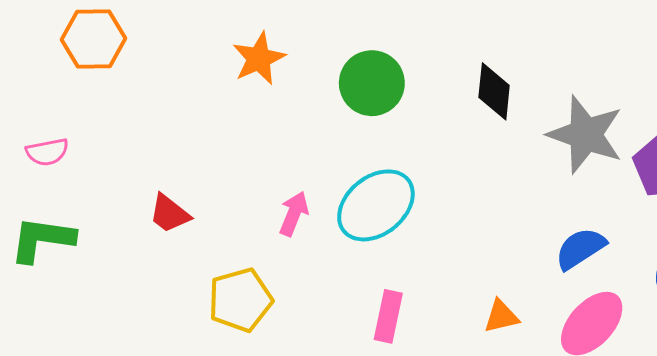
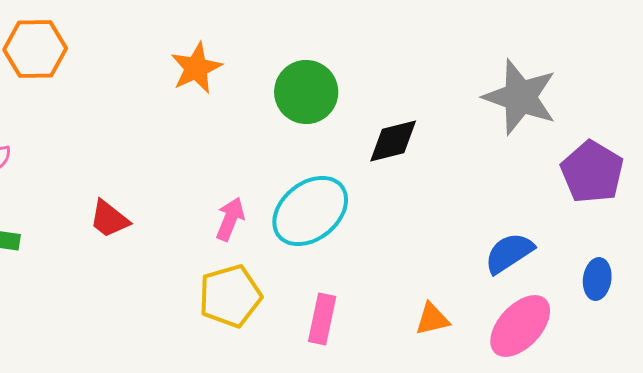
black diamond: (494, 91) -> (393, 141), moved, turned 70
gray star: (586, 135) -> (520, 97), moved
yellow pentagon: (240, 300) -> (230, 296), moved

